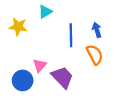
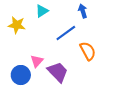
blue arrow: (97, 30) -> (83, 11), moved
blue line: (71, 35) -> (66, 33), turned 55

